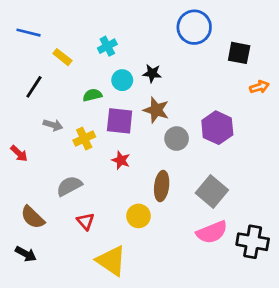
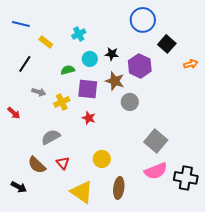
black square: (239, 53) -> (167, 44), moved, turned 30
purple hexagon: (217, 128) -> (140, 66), moved
brown ellipse: (162, 186) -> (119, 188), moved
brown semicircle: (33, 217) -> (37, 165), moved

